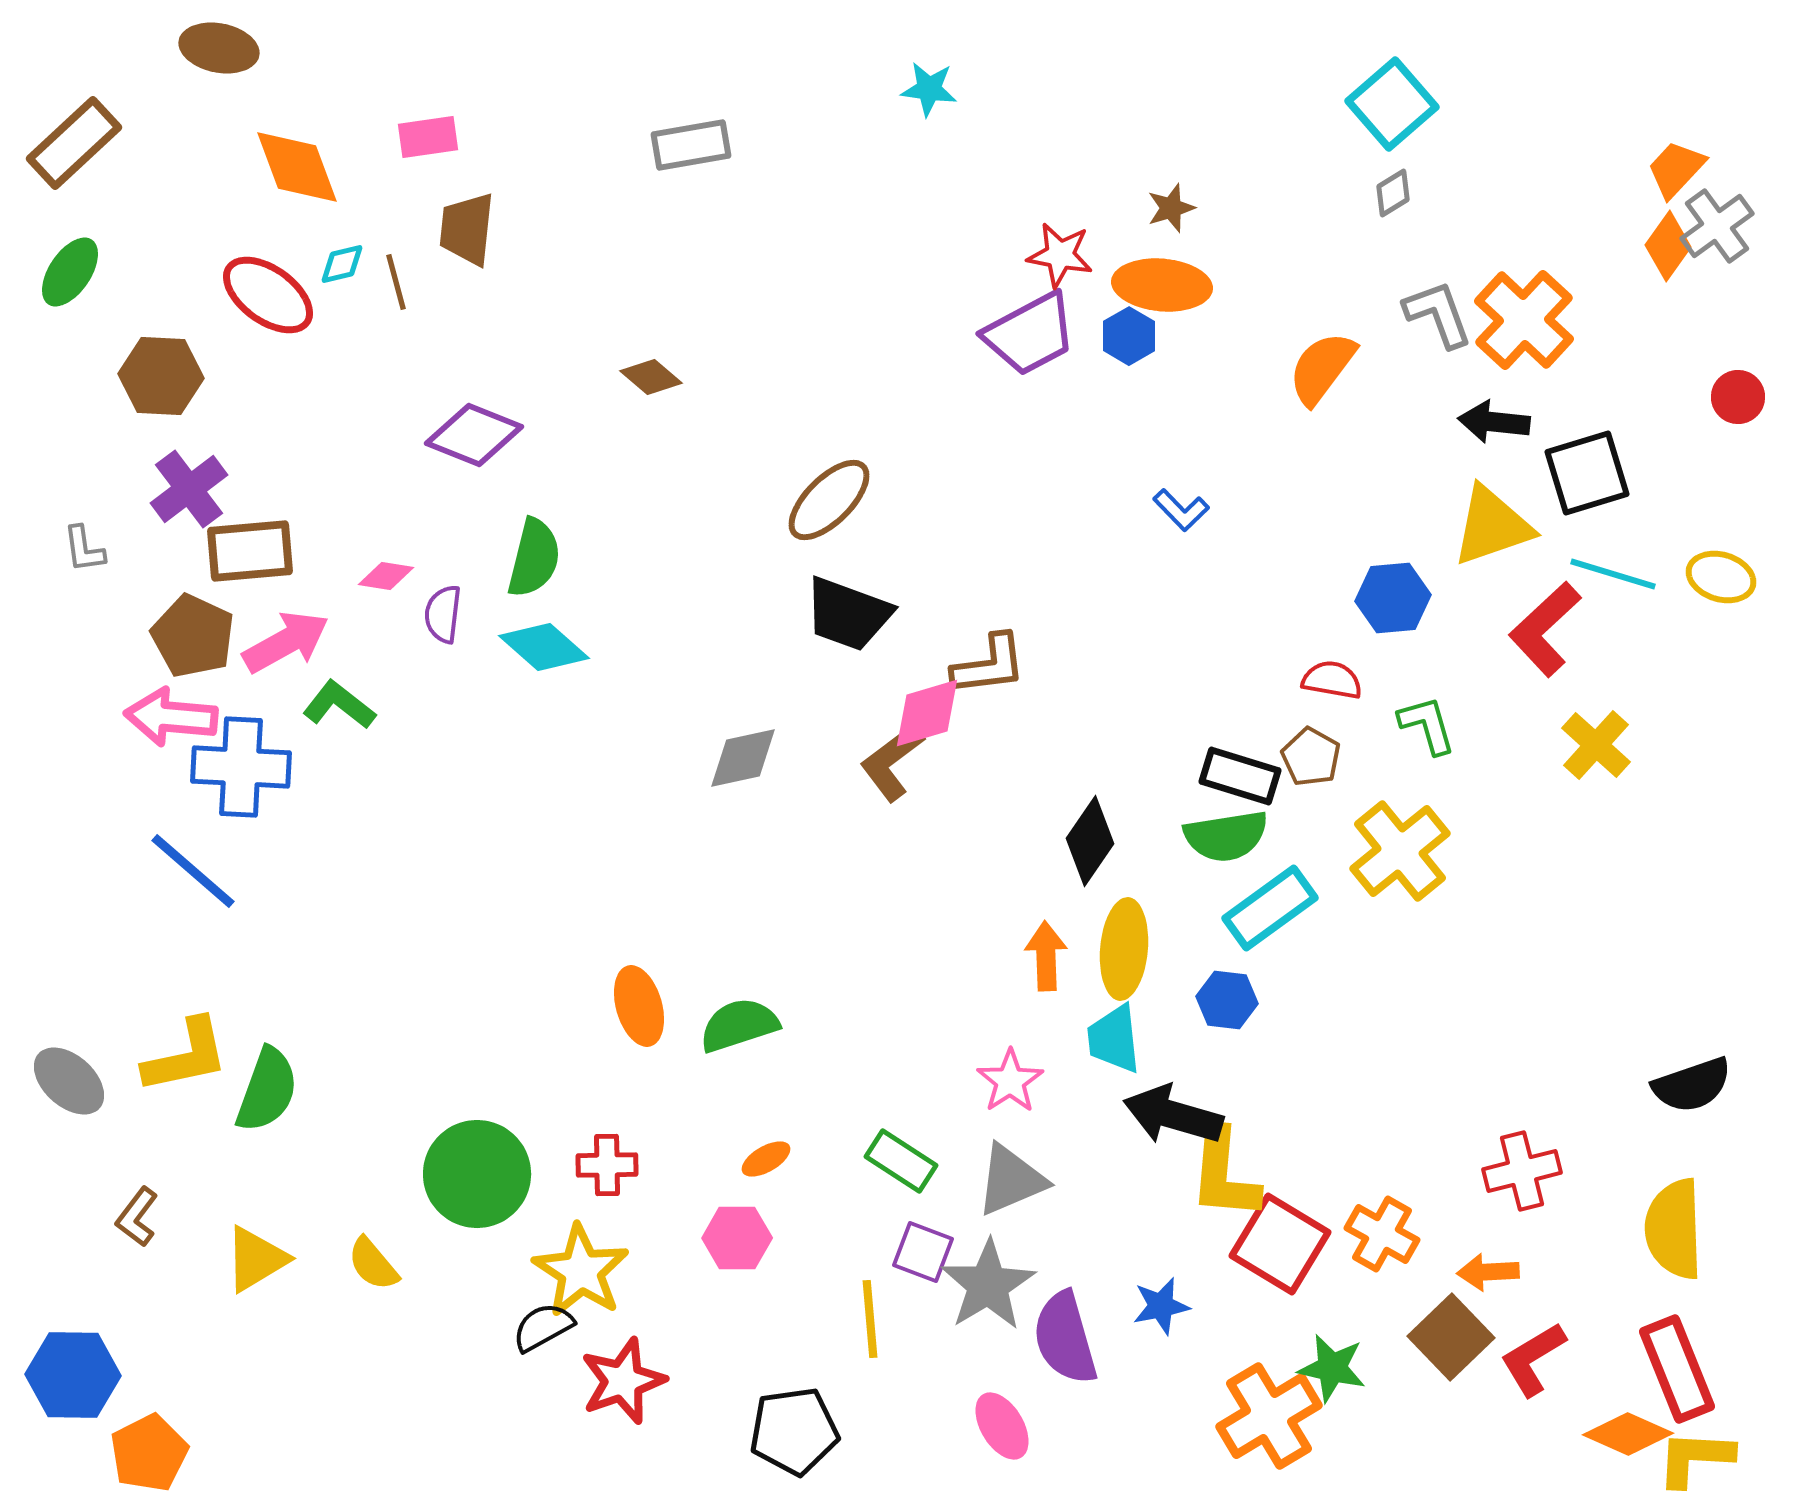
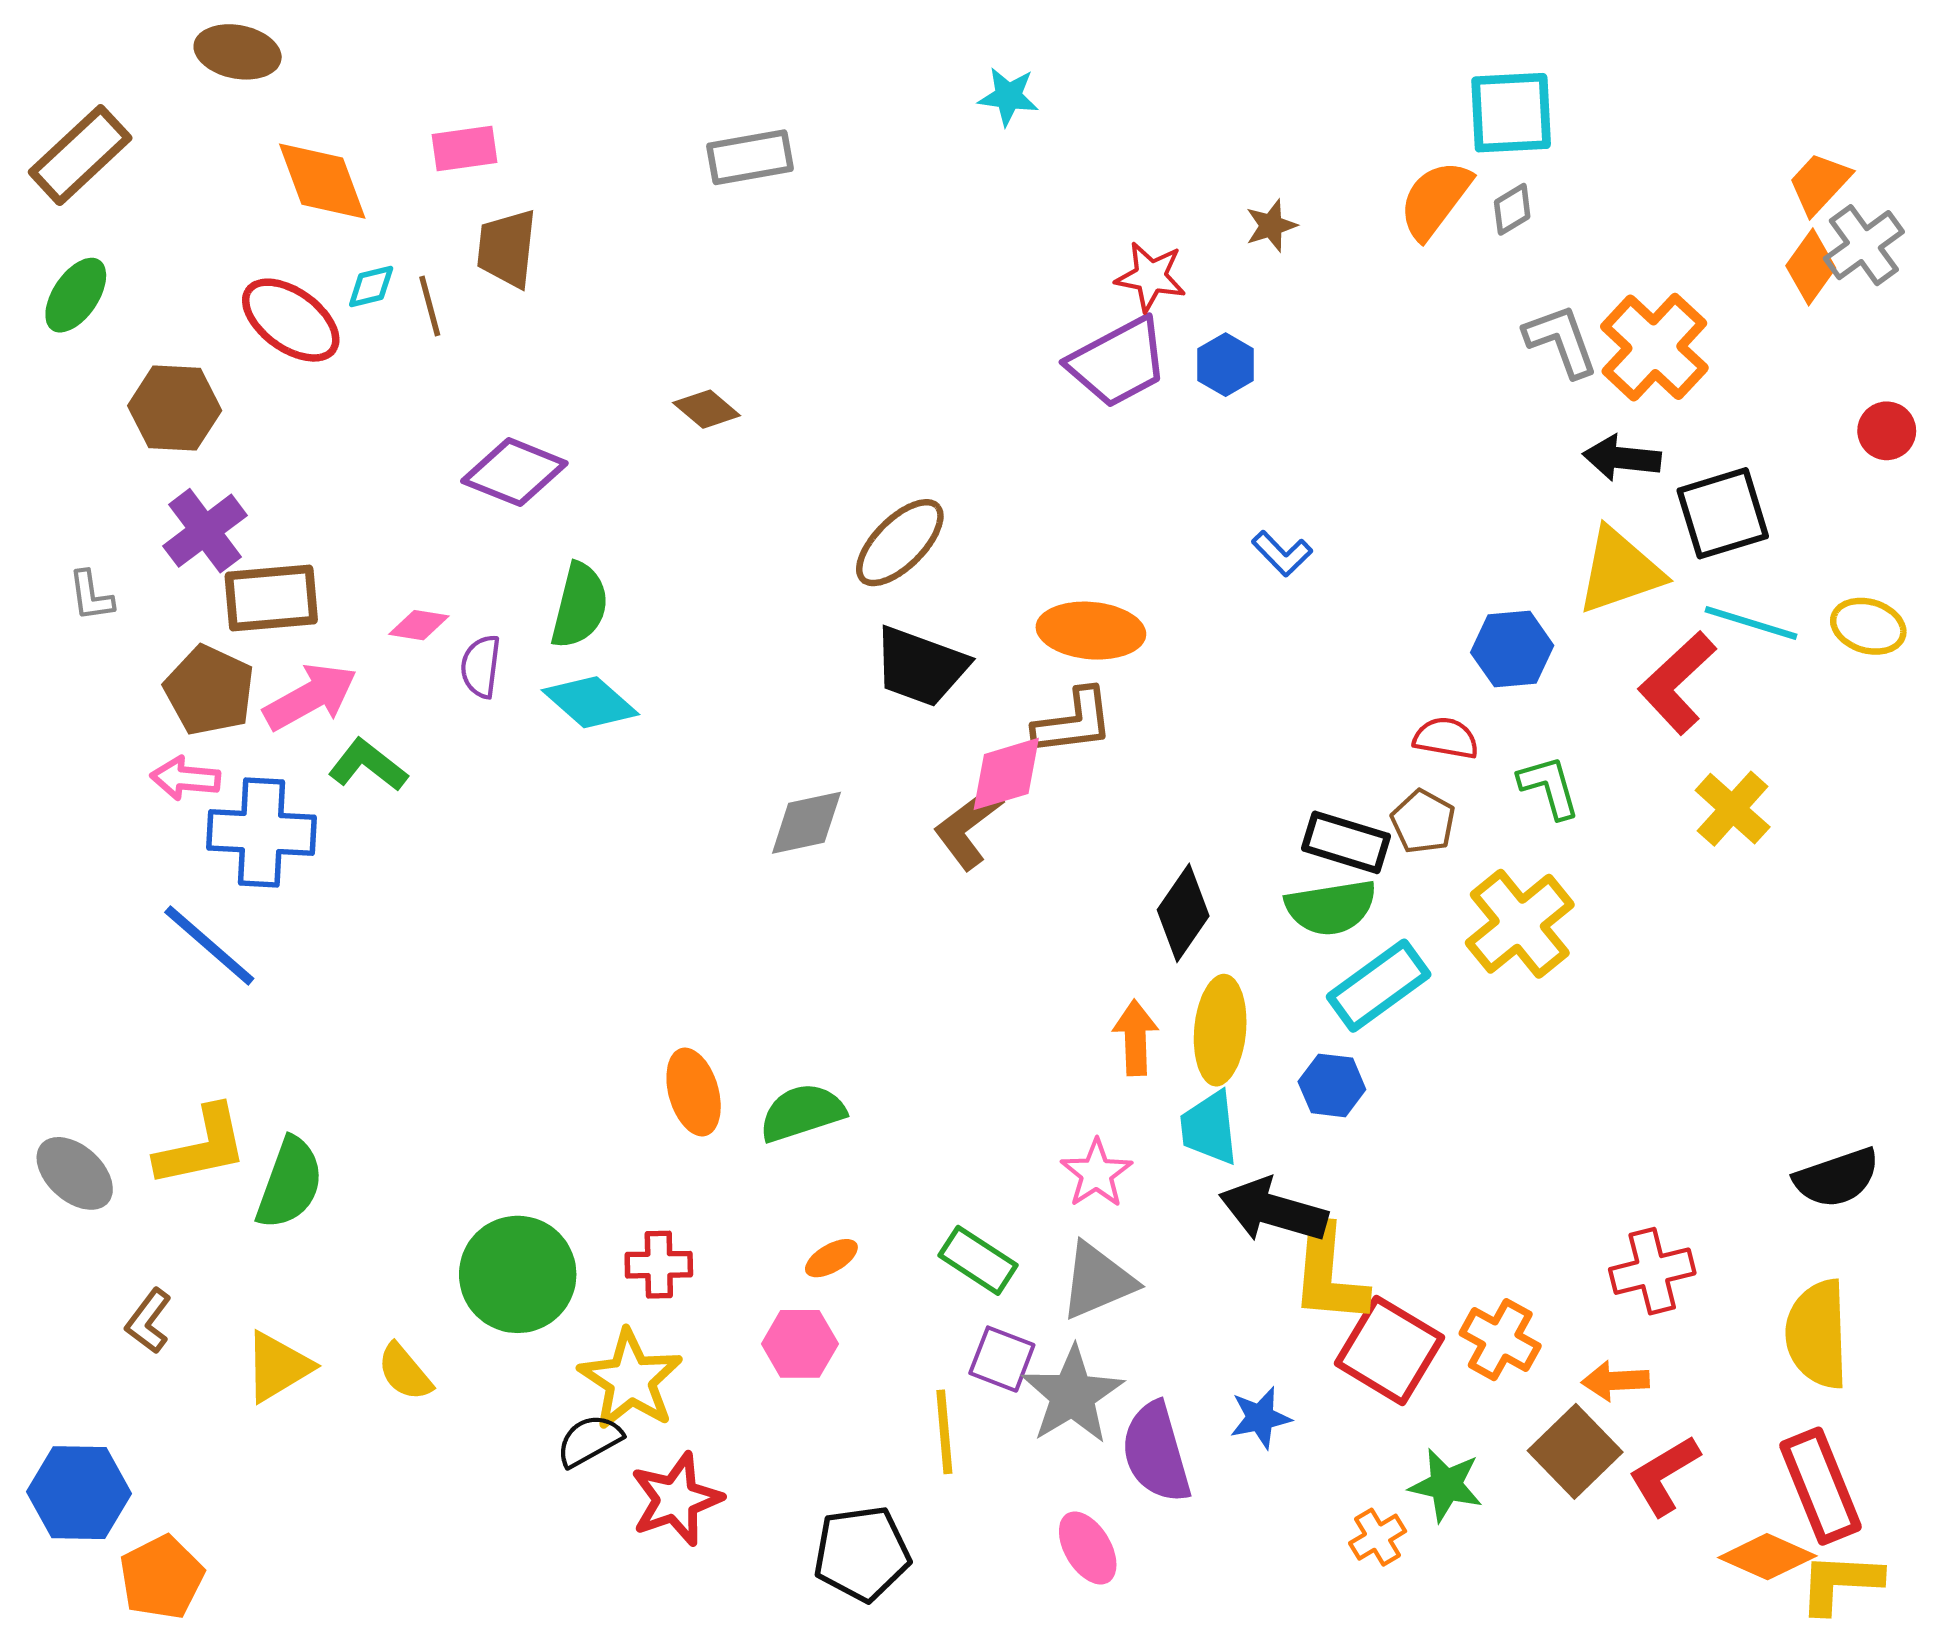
cyan square: (1392, 104) -> (1511, 113), turned 38
orange ellipse: (1162, 285) -> (1091, 631), moved
orange semicircle: (1322, 368) -> (1435, 200), moved
pink arrow: (171, 717) -> (185, 778), size x0.7
orange cross: (1269, 1416) -> (1378, 1537), size x0.5

